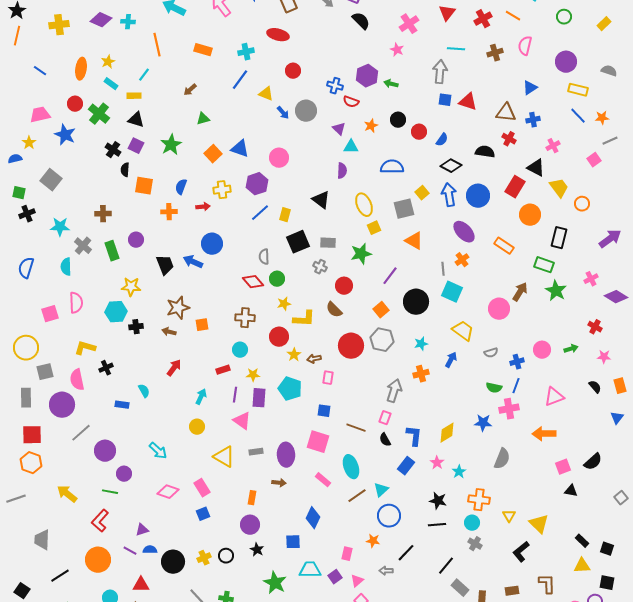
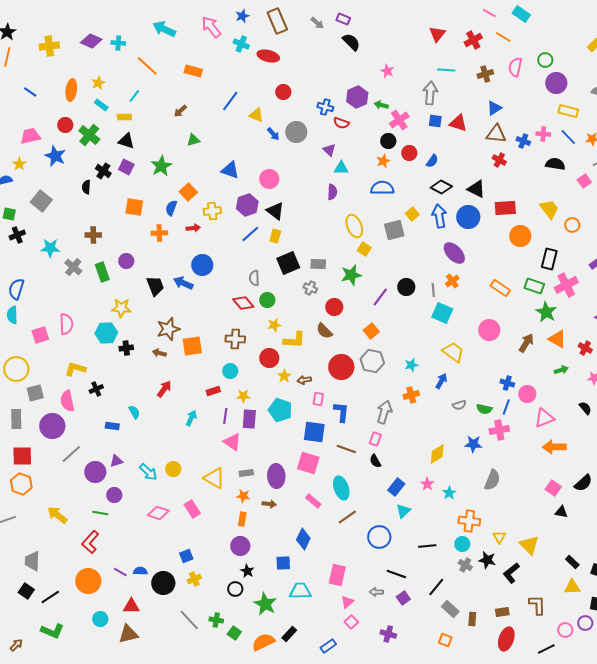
green circle: (564, 17) -> (545, 60), moved
pink cross: (409, 24) -> (399, 120), moved
orange line: (157, 45) -> (147, 66), turned -35
cyan cross: (246, 52) -> (241, 44), moved, turned 35
blue triangle: (530, 88) -> (494, 108), moved
blue cross: (533, 120) -> (523, 141), turned 32
orange star: (371, 126) -> (383, 161), moved
pink cross: (553, 146) -> (543, 134), moved, turned 32
black semicircle: (485, 152) -> (555, 164), moved
orange square: (213, 154) -> (188, 192), moved
black triangle: (536, 168) -> (476, 189), moved
black semicircle: (125, 170) -> (86, 187), moved
red rectangle: (515, 187) -> (505, 208), turned 55
black triangle: (321, 200) -> (275, 211), moved
yellow square: (374, 228) -> (364, 249), turned -32
orange triangle: (414, 241) -> (557, 339), moved
orange rectangle: (504, 246) -> (500, 288), moved
cyan semicircle: (66, 267) -> (12, 315), moved
pink cross: (591, 279) -> (566, 285), moved, size x1.6
brown arrow: (520, 292) -> (526, 343), moved
black circle: (416, 302) -> (406, 287), moved, size x0.7
orange square: (202, 325) -> (192, 346), size x1.5
pink circle: (542, 350) -> (527, 394), moved
gray semicircle: (491, 353) -> (459, 405), moved
blue cross: (517, 362) -> (507, 383), turned 32
blue square: (324, 411) -> (314, 432), size x1.6
yellow circle: (197, 427) -> (173, 469), moved
orange arrow: (544, 434) -> (554, 447), moved
blue L-shape: (414, 436) -> (341, 412), moved
pink square: (563, 467) -> (553, 488), turned -35
cyan triangle: (381, 490) -> (403, 511), moved
black star: (438, 501) -> (487, 560), moved
blue square: (203, 514) -> (186, 556), moved
purple triangle: (142, 530) -> (116, 461), moved
orange star: (373, 541) -> (243, 496), moved
black line: (406, 553) -> (396, 574), turned 66
pink rectangle: (347, 554) -> (337, 575), size x1.5
black circle: (226, 556) -> (235, 589), moved
purple square: (335, 577) -> (403, 598), moved
black square: (22, 591) -> (26, 591), moved

